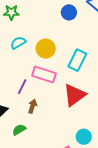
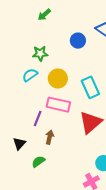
green star: (11, 12) -> (40, 54), moved
cyan rectangle: (77, 60) -> (90, 87), turned -45

